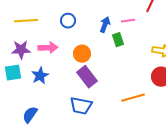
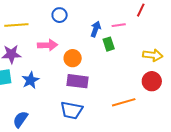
blue circle: (68, 21) -> (60, 15), moved
pink arrow: (48, 48) -> (47, 45), moved
purple rectangle: (87, 77) -> (78, 81), turned -45

